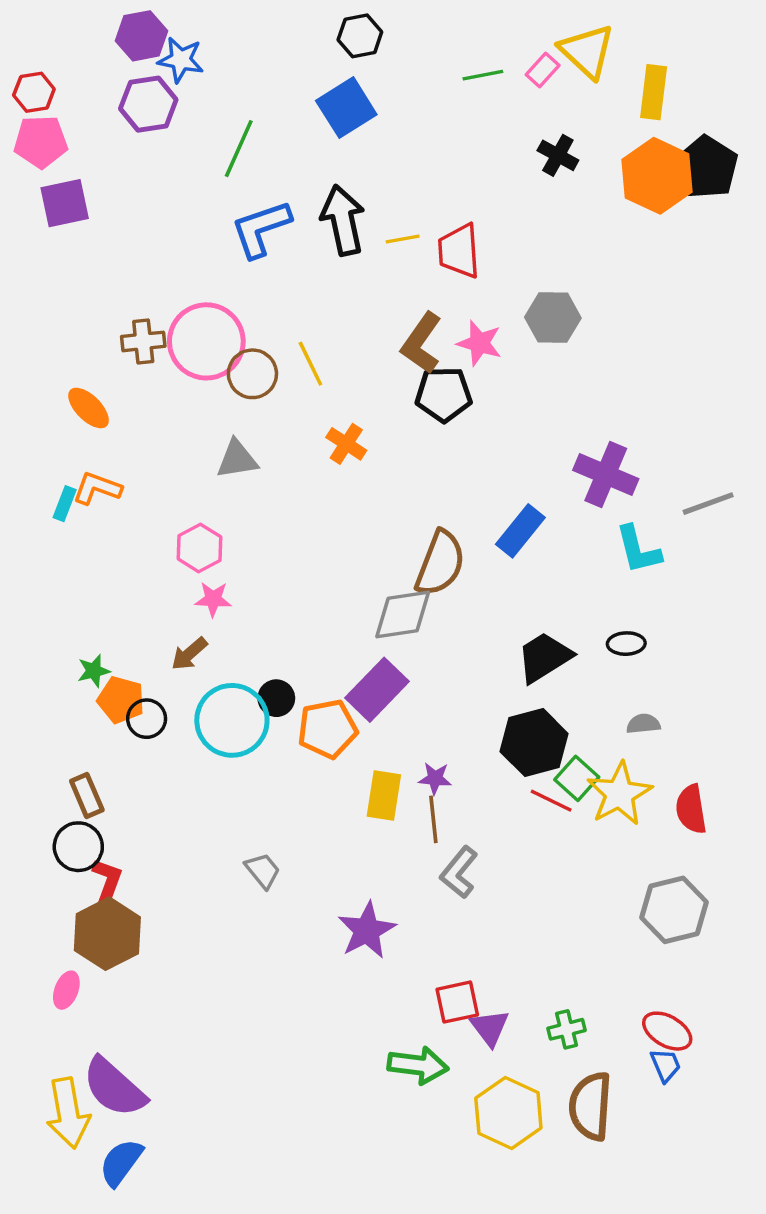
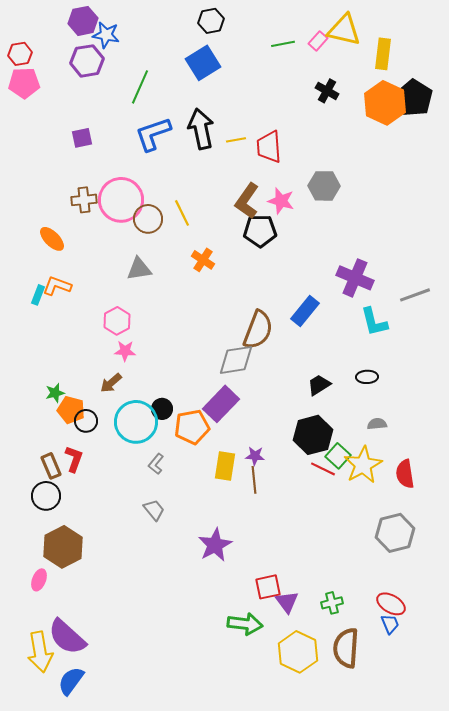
yellow triangle: (587, 51) -> (344, 30), turned -30
purple square: (65, 203) -> (82, 138), moved, size x0.7
black trapezoid: (544, 657) -> (319, 385), size x0.7
gray L-shape: (459, 872) -> (156, 464), moved, size x0.7
red L-shape: (107, 881) -> (74, 459), moved

